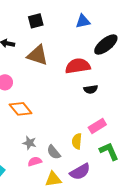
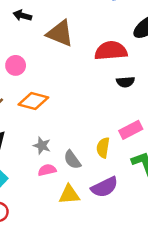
orange diamond: (21, 109) -> (33, 101), turned -40

